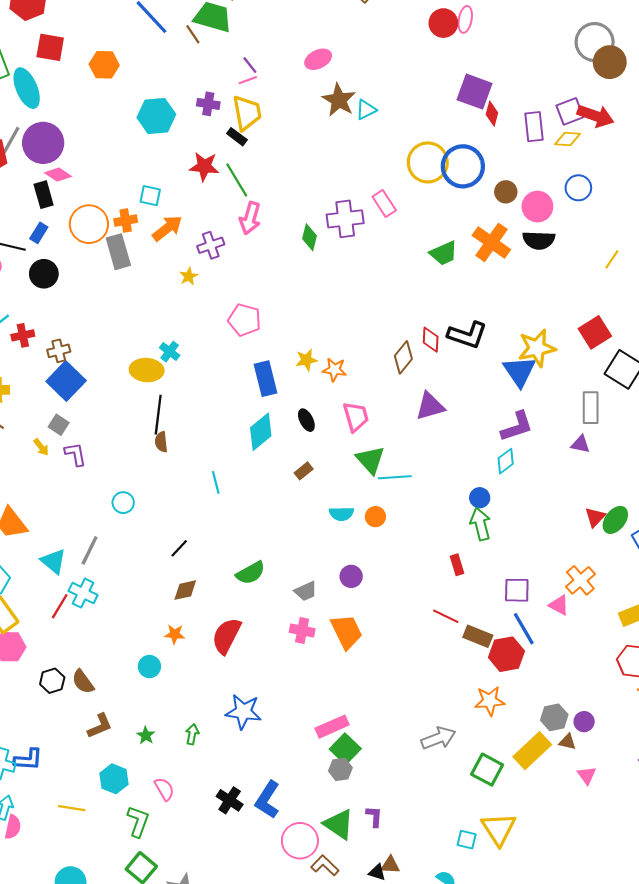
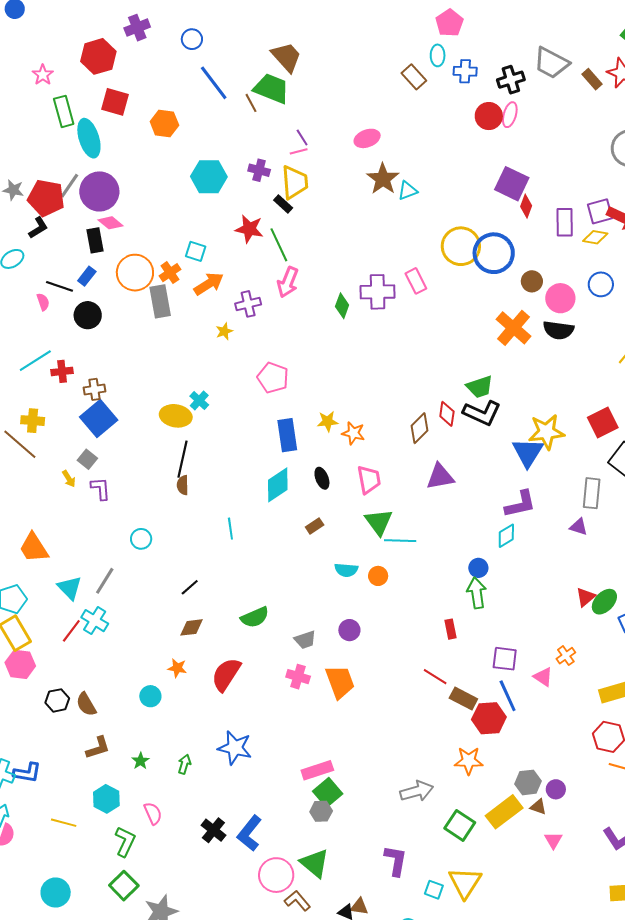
orange cross: (126, 221) -> (170, 273), turned -30
green trapezoid: (444, 253) -> (480, 387), moved
orange cross: (580, 580) -> (566, 656), size x0.7
purple L-shape: (374, 817) -> (396, 861), moved, size x1.5

